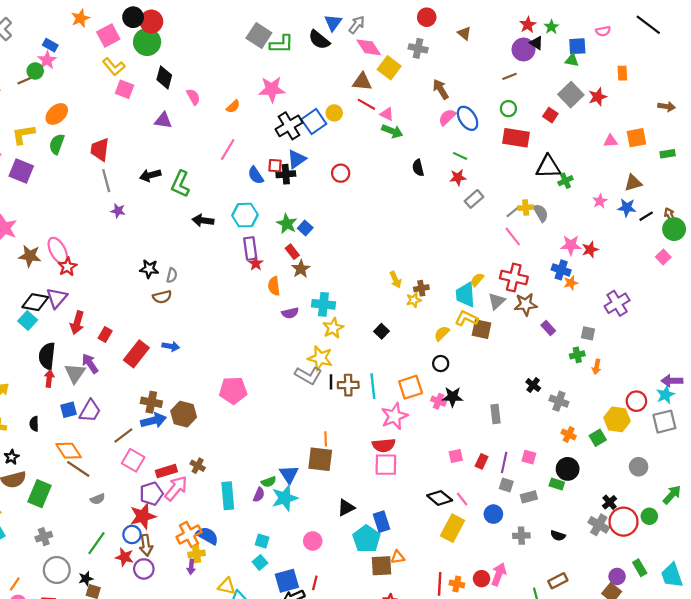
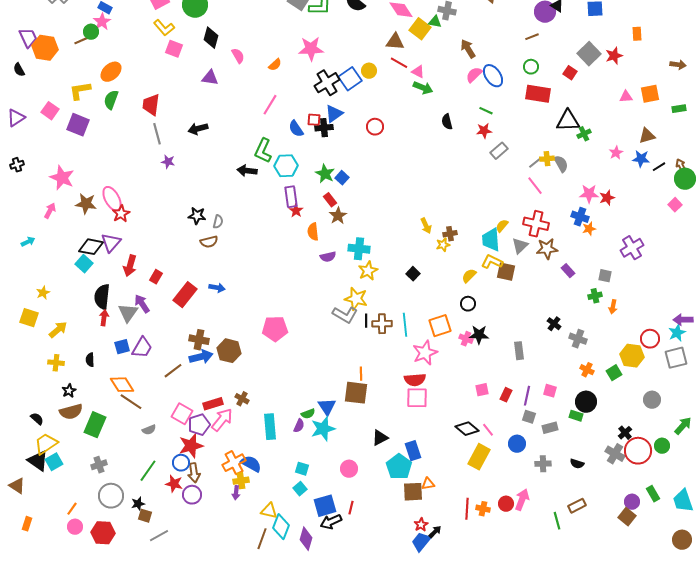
green triangle: (572, 60) -> (435, 22), moved
green L-shape: (180, 184) -> (263, 151), moved
pink square: (133, 460) -> (182, 414), moved

